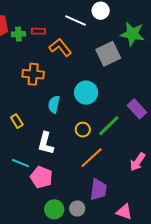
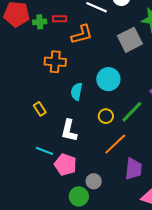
orange L-shape: (60, 47) -> (82, 34), turned 115
purple trapezoid: (98, 190) -> (134, 169), moved
gray circle: (77, 208) -> (94, 181), moved

